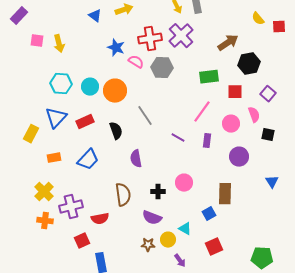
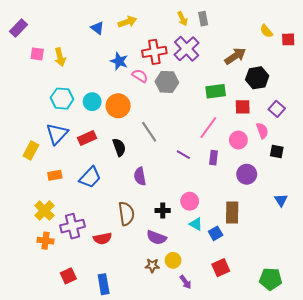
cyan triangle: (185, 229) -> (196, 224), moved
red square: (82, 241) -> (68, 276), moved

